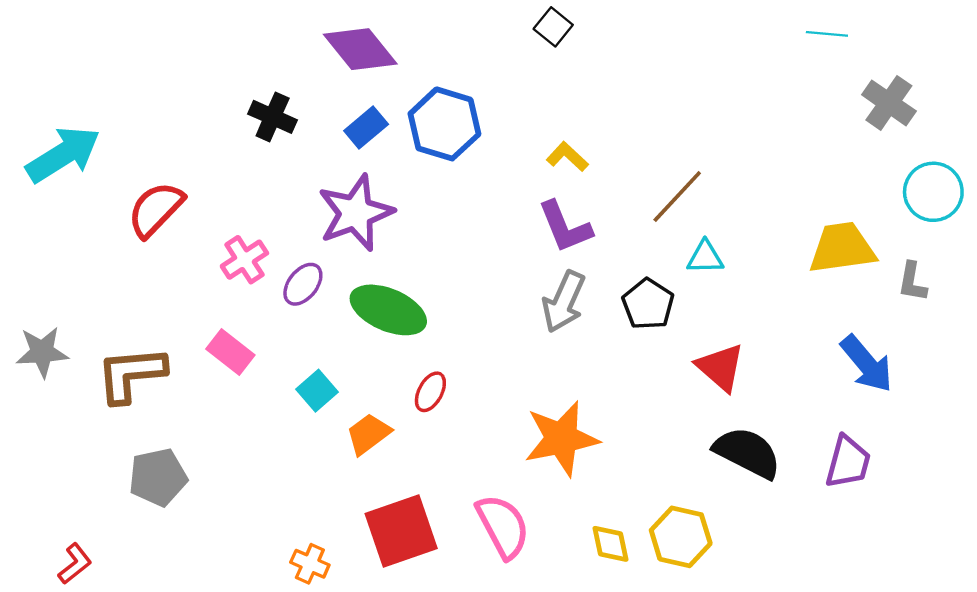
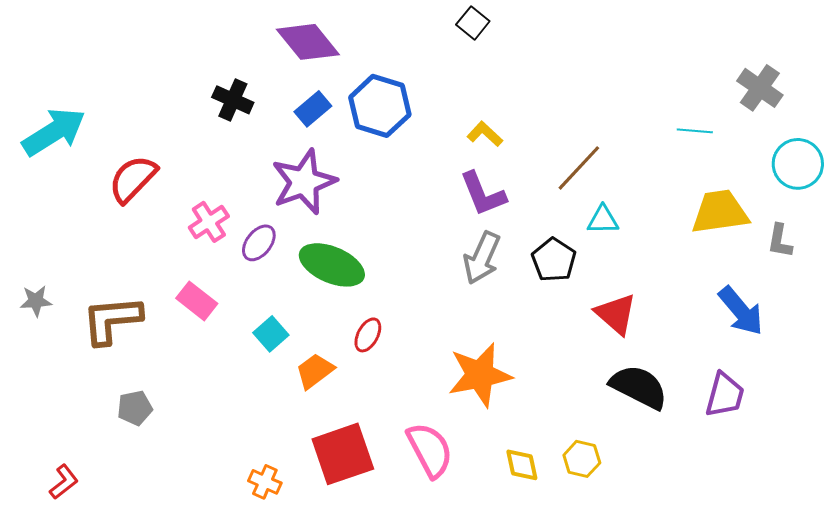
cyan line: (827, 34) -> (695, 131), moved
gray star: (42, 352) -> (36, 301), size x0.7
gray pentagon: (158, 477) -> (135, 408), size x0.7
yellow hexagon: (681, 537) -> (582, 459), size x0.7

